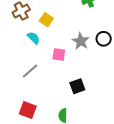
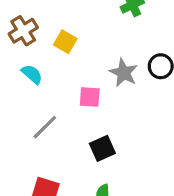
cyan semicircle: (34, 38) -> (32, 74), moved
black square: (77, 86) -> (102, 148), moved

